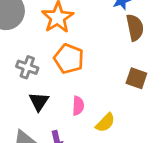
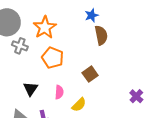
gray cross: (27, 67) -> (20, 46), moved
brown square: (136, 78) -> (90, 74), moved, turned 35

